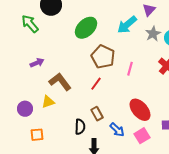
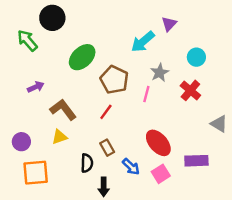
green ellipse: (86, 28) -> (82, 57), moved
gray star: (153, 34) -> (160, 73), moved
yellow triangle: (48, 102) -> (59, 137), moved
orange square: (37, 135) -> (36, 173), size x1.6

